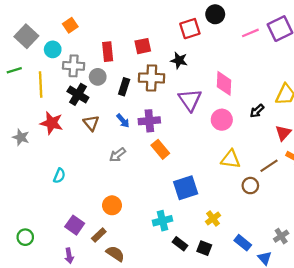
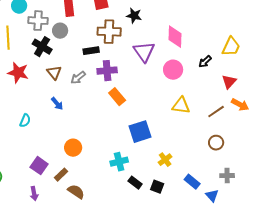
black rectangle: (124, 87) -> (91, 51), moved, turned 63
blue arrow: (123, 121) -> (57, 104), moved
gray arrow: (117, 155) -> (78, 78), moved
brown circle: (250, 186) -> (216, 143), moved
gray cross: (281, 236) -> (227, 176), turned 32

